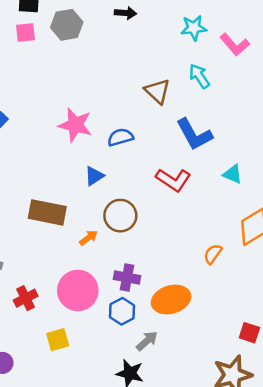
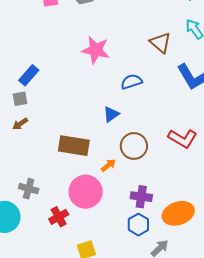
pink star: (75, 125) -> (96, 50), moved
red L-shape: (173, 180) -> (183, 138), moved
pink circle: (78, 290) -> (86, 192), moved

